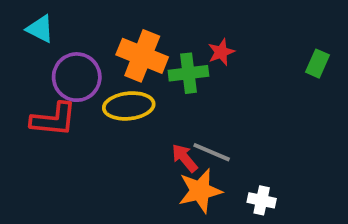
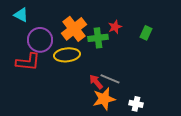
orange cross: (142, 56) -> (74, 29), turned 30
green rectangle: (318, 64) -> (146, 33), moved

